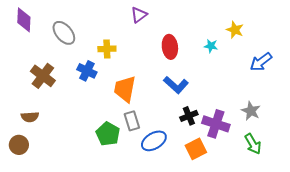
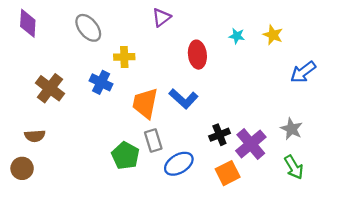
gray ellipse: (64, 33) -> (88, 28), moved
cyan star: (211, 46) -> (237, 36), moved
blue L-shape: (176, 85) -> (183, 99), moved
purple cross: (216, 124) -> (251, 144), turned 32

